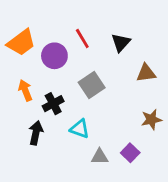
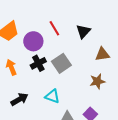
black cross: (53, 104) -> (38, 63), moved
brown star: (151, 120) -> (97, 81), moved
black arrow: (36, 133) -> (19, 99), turned 48

